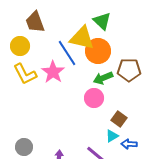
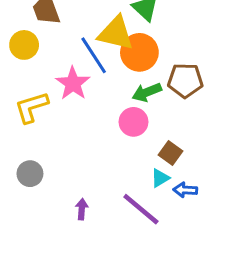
yellow L-shape: (25, 74) -> (31, 107), moved, turned 100
gray circle: (24, 147) -> (30, 174), moved

